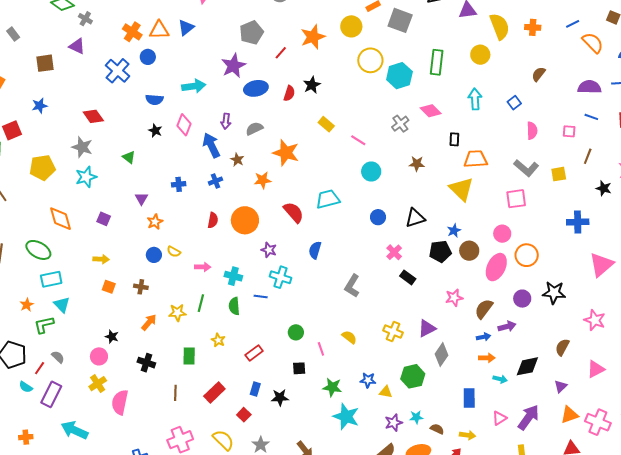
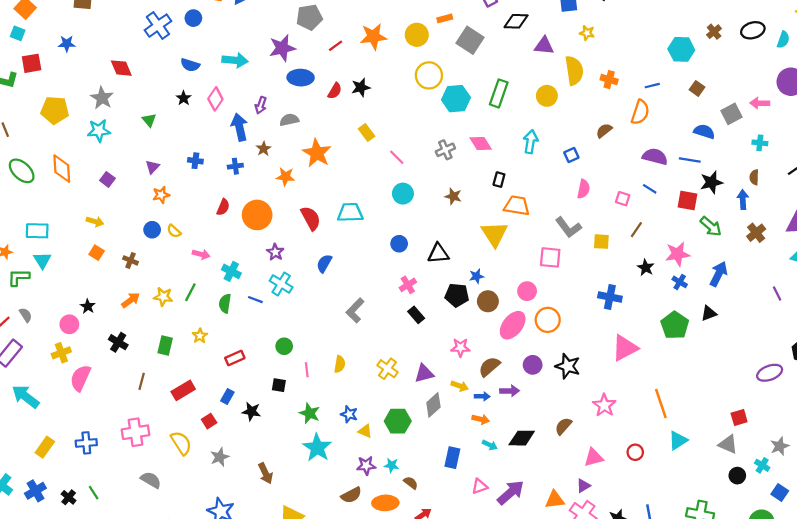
orange semicircle: (593, 43) -> (640, 112), moved, turned 50
green ellipse: (38, 250) -> (22, 171), moved
yellow semicircle: (349, 337) -> (340, 364), turned 49
purple triangle: (561, 386) -> (583, 486), moved
yellow arrow: (467, 435) -> (460, 386), moved

